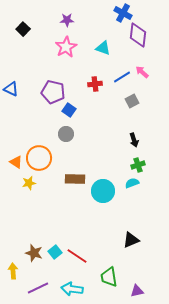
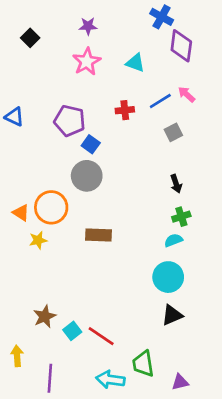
gray circle: (66, 134) -> (87, 176), size x1.5
cyan circle: (103, 191) -> (168, 277), moved
brown star: (34, 253) -> (45, 316), moved, turned 30
purple line: (38, 288) -> (50, 378), turned -60
cyan arrow: (72, 289) -> (110, 380), moved

